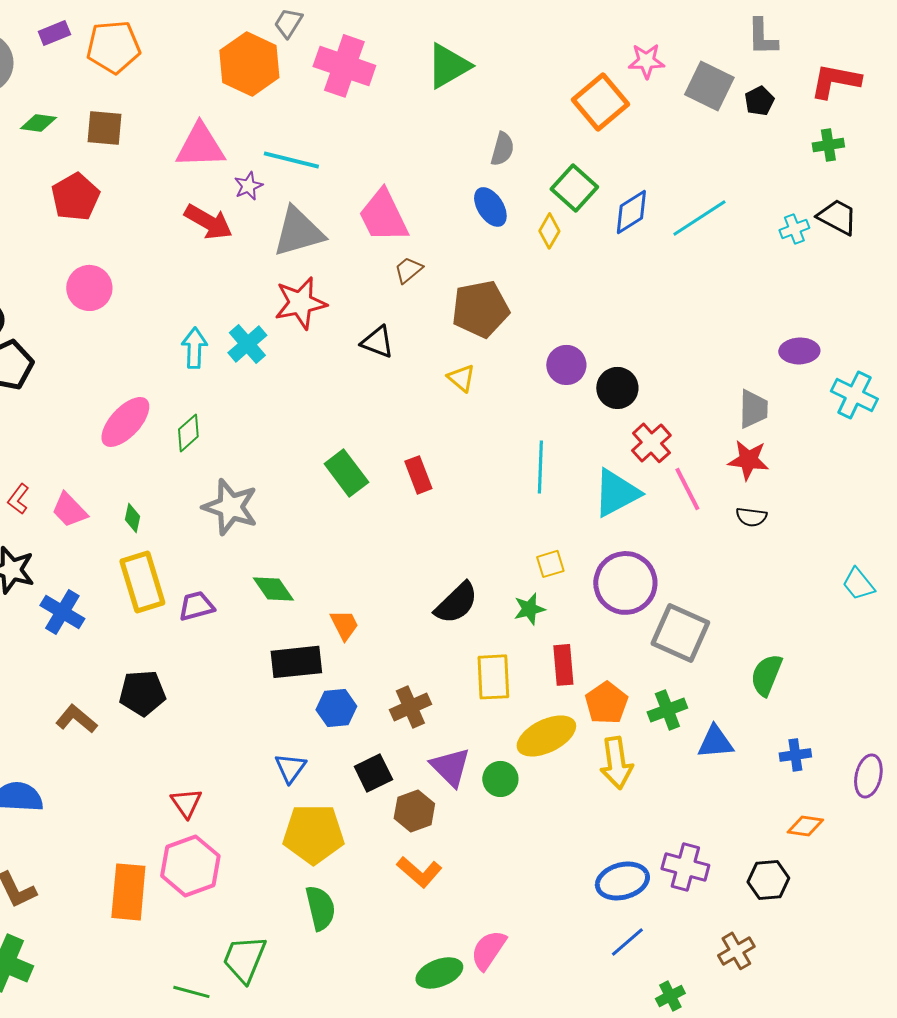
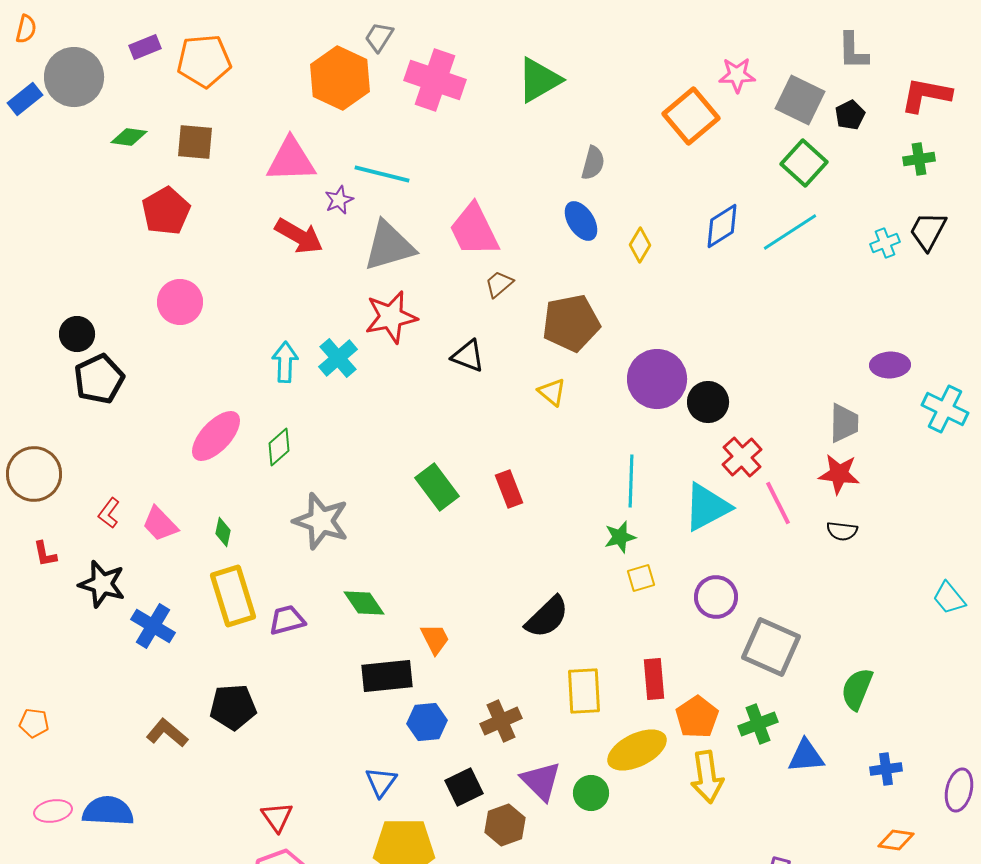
green square: (574, 188) -> (804, 163), moved
black trapezoid: (837, 217) -> (928, 231), turned -90
purple circle: (566, 365) -> (657, 379), size x1.5
purple circle: (625, 583) -> (716, 597), size x0.7
green star: (529, 609) -> (620, 537), moved

